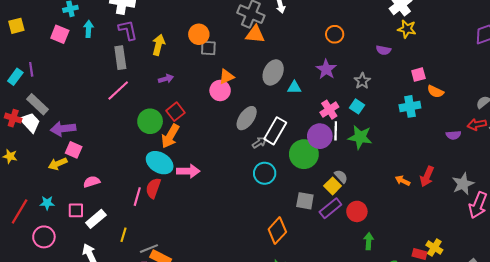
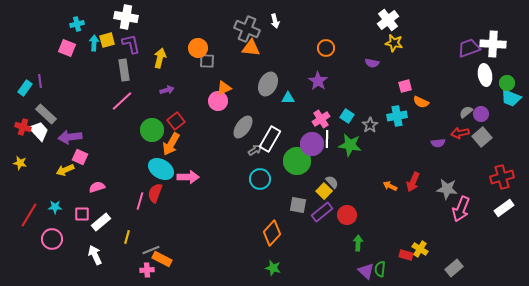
yellow square: (16, 26) -> (107, 40), moved
gray star: (362, 81) -> (370, 125), moved
gray star: (463, 184) -> (447, 189), turned 30

